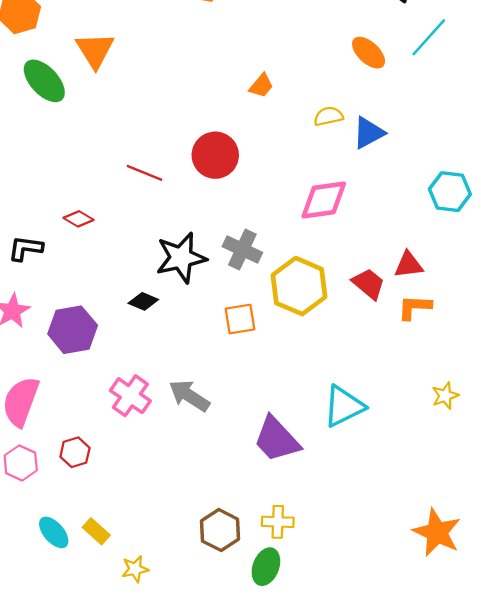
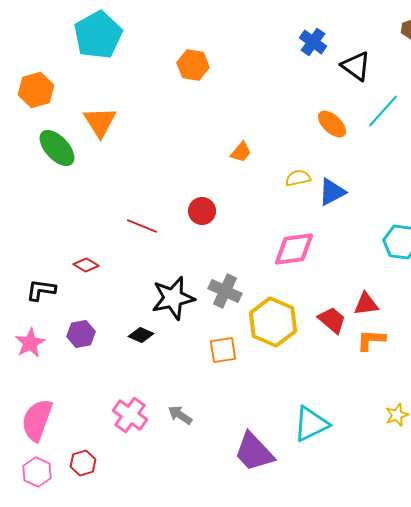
red circle: (215, 155) -> (202, 211), size x0.7
purple hexagon: (73, 330) -> (81, 334), moved, size x0.7
gray arrow: (189, 396) -> (180, 415), size x0.7

